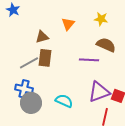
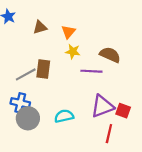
yellow star: (101, 19) -> (73, 51), moved
brown triangle: (42, 37) -> (40, 27), moved
cyan semicircle: (64, 101) -> (64, 116), turned -36

